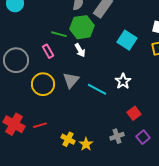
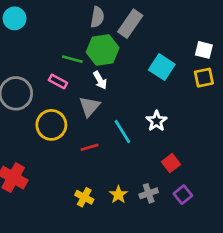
pink rectangle: (48, 51) -> (58, 82), turned -32
gray triangle: (71, 80) -> (89, 107), moved
cyan line: (97, 89) -> (122, 132), turned 30
red line: (40, 125) -> (89, 147), moved
yellow star: (86, 144) -> (118, 195), moved

